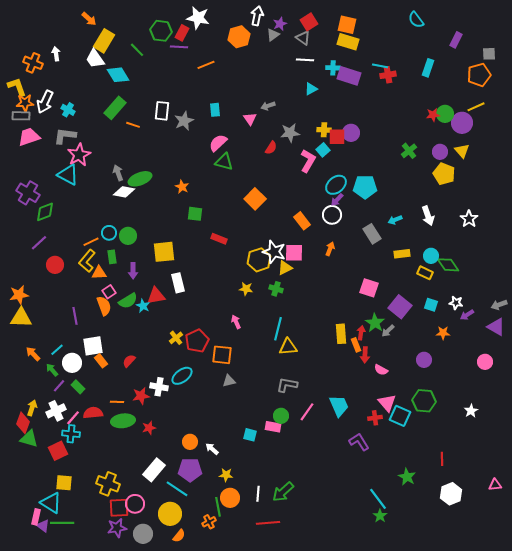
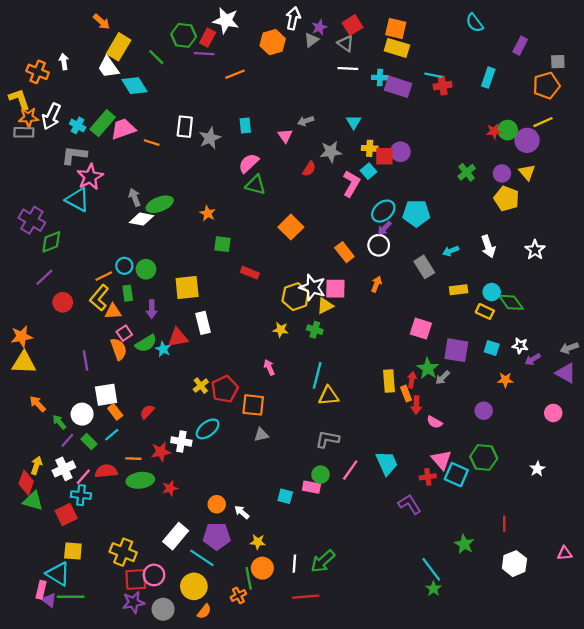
cyan triangle: (311, 89) -> (354, 122), moved, turned -32
green rectangle: (115, 108) -> (103, 123), moved
pink trapezoid: (29, 137) -> (123, 129), moved
purple square: (400, 307) -> (456, 350), turned -30
cyan line: (57, 350) -> (112, 435), moved

